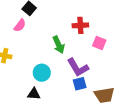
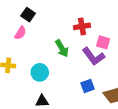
purple L-shape: (78, 67) -> (93, 56), moved
cyan circle: (42, 73) -> (40, 72), moved

